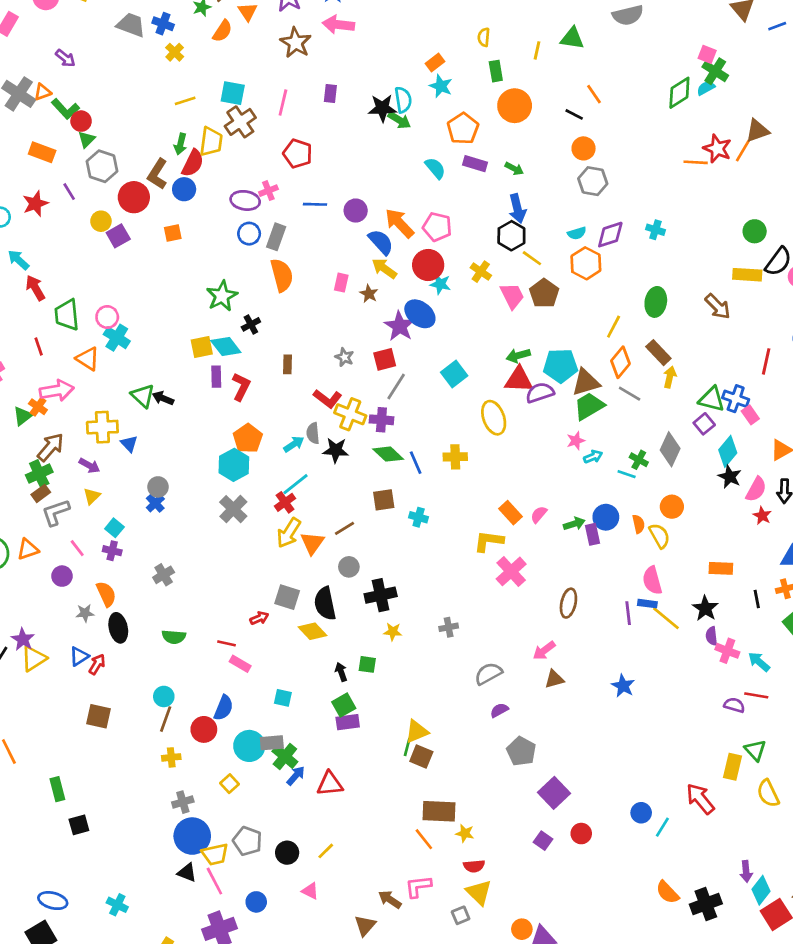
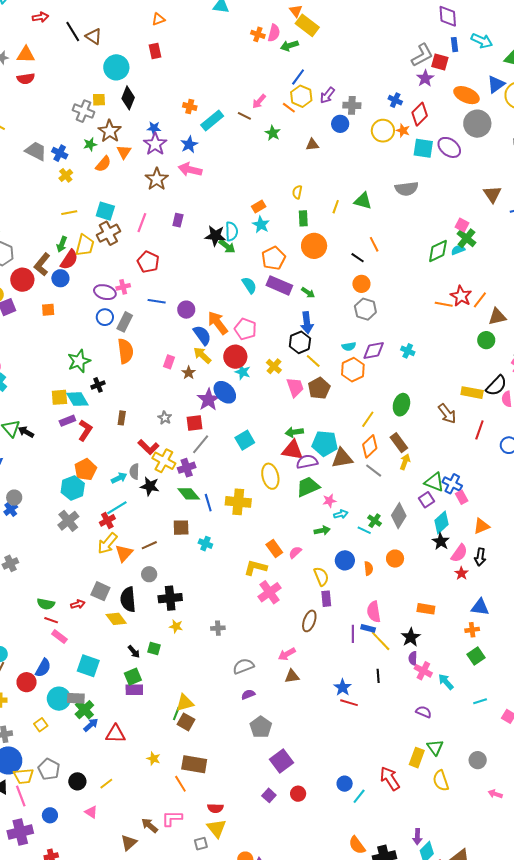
brown triangle: (757, 131) -> (497, 317), moved
purple rectangle: (475, 164) -> (279, 285), size x1.4
green circle: (755, 231) -> (486, 340), moved
red line: (766, 361) -> (479, 430), moved
purple rectangle: (216, 377) -> (67, 421), turned 63
green trapezoid: (589, 406) -> (308, 487), moved
purple cross: (381, 420) -> (187, 468), turned -30
yellow cross: (455, 457) -> (238, 502), size x1.4
green arrow: (574, 524) -> (322, 530), moved
purple rectangle: (592, 534) -> (326, 599), moved
yellow semicircle: (659, 536) -> (321, 576), moved
black line: (757, 599) -> (378, 676), moved
green semicircle: (174, 637) -> (46, 604), moved
black arrow: (341, 672) -> (134, 652), turned 152
red line: (756, 695) -> (349, 703), moved
cyan square: (283, 698) -> (88, 666), size x1.6
yellow star: (465, 833) -> (153, 759), moved

